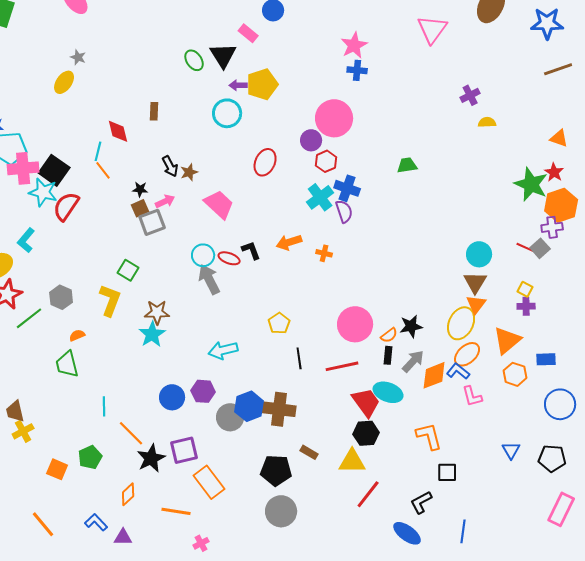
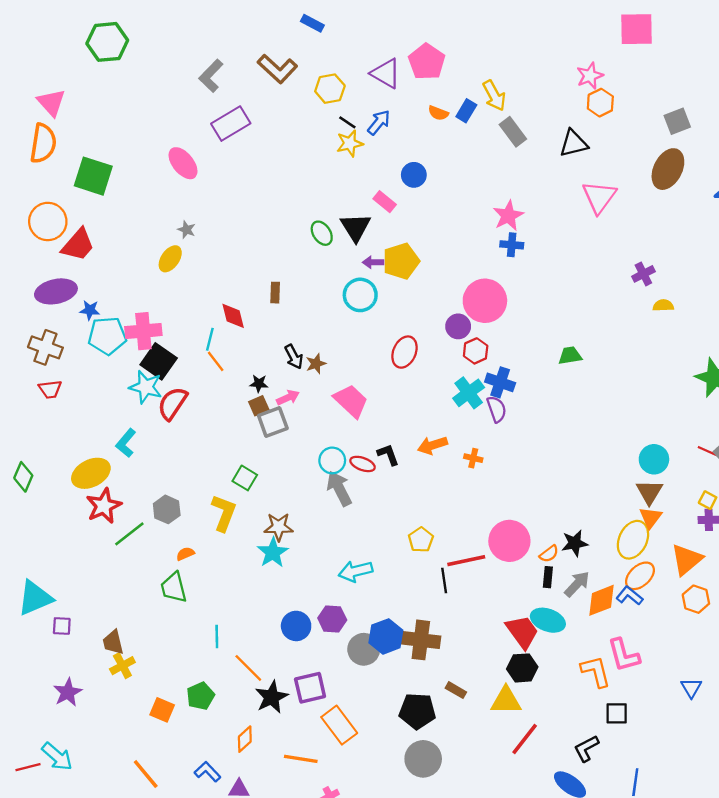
pink cross: (23, 168) -> (143, 331), moved
red line: (342, 366) -> (466, 561), moved
pink L-shape: (472, 396) -> (624, 655), moved, size x1.4

